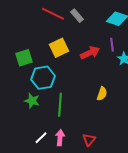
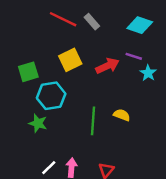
purple line: (112, 45) -> (134, 56), turned -64
yellow semicircle: (102, 94) -> (122, 115), turned -88
green line: (60, 105) -> (93, 121), moved

